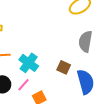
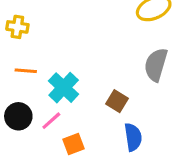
blue semicircle: (86, 82) -> (133, 137), moved, size x0.7

